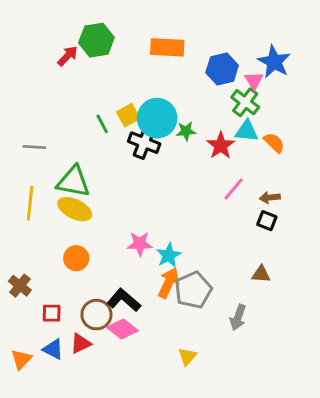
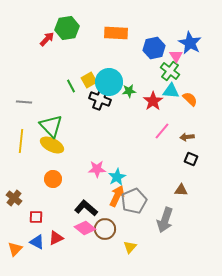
green triangle: (73, 182) -> (51, 126), turned 35
black square: (267, 221) -> (191, 159), moved
brown circle: (96, 315) -> (105, 229), moved
gray arrow: (238, 317) -> (165, 220), size x1.4

